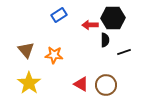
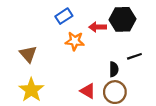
black semicircle: (105, 40) -> (114, 69), moved
orange star: (54, 55) -> (75, 41), moved

